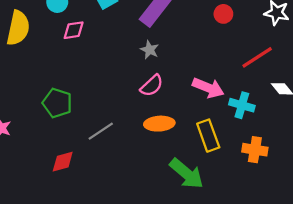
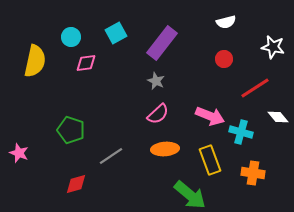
red circle: (223, 14) -> (224, 59), moved

